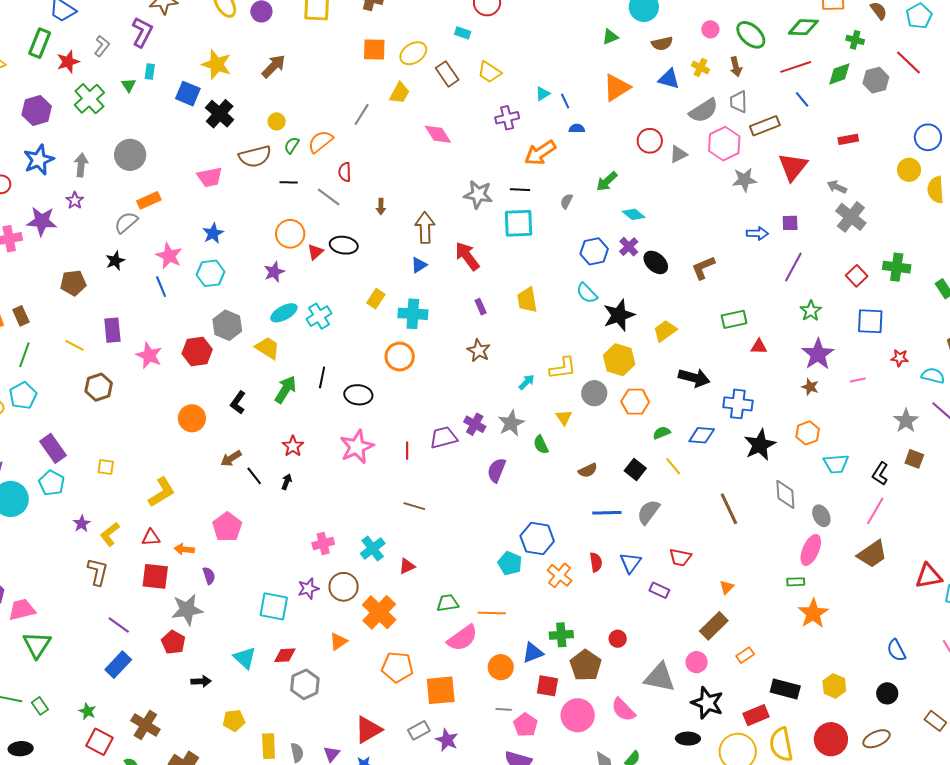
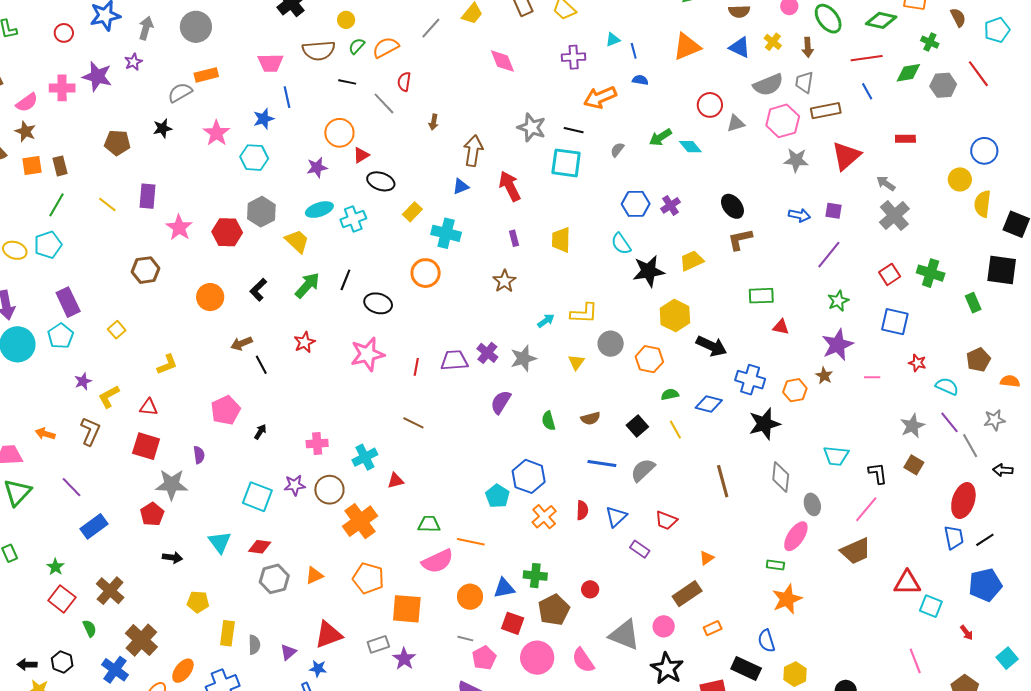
cyan diamond: (634, 214) -> (690, 147), moved
black ellipse: (344, 245) -> (381, 181), moved
black ellipse: (656, 262) -> (732, 206), moved
blue line: (161, 287) -> (287, 97), moved
yellow trapezoid: (665, 331) -> (692, 261), moved
yellow hexagon: (619, 360) -> (675, 316), moved
brown hexagon: (99, 387) -> (146, 270), moved
orange hexagon: (808, 433) -> (795, 390), moved
green semicircle: (541, 445) -> (548, 421), moved
yellow square: (106, 467) -> (117, 330), turned 30
black L-shape: (880, 474) -> (878, 473), turned 130
black arrow: (287, 482) -> (260, 432), moved
yellow L-shape: (162, 492) -> (167, 364), size x0.7
orange arrow: (184, 549) -> (45, 434), moved
purple line: (119, 625) -> (71, 487), moved
orange triangle: (338, 641) -> (314, 575), moved
blue semicircle: (896, 650) -> (766, 641), moved

